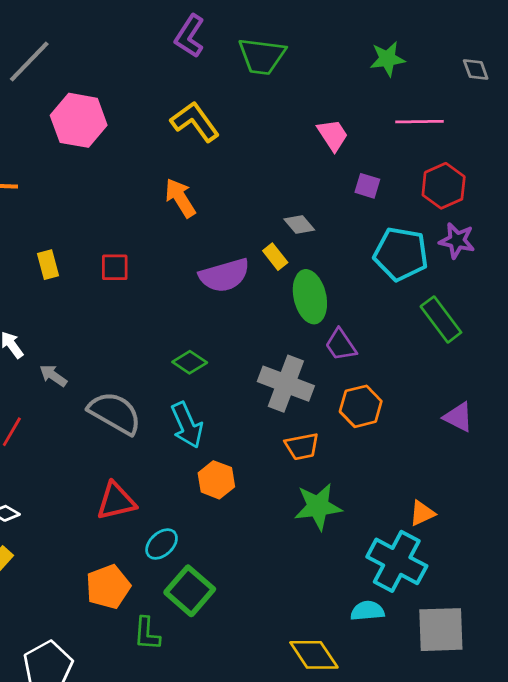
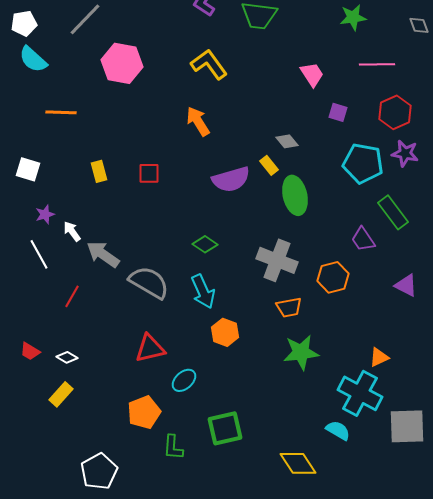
purple trapezoid: (341, 345) -> (363, 239), moved
gray arrow: (53, 376) -> (103, 254), size x1.6
green square: (190, 591) -> (225, 428), moved, turned 36
cyan semicircle: (367, 611) -> (338, 430), turned 35
gray square: (441, 630) -> (407, 426), moved

